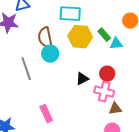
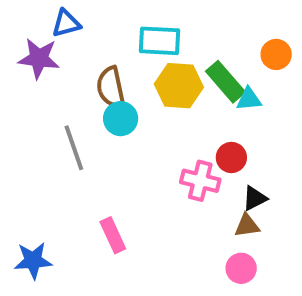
green rectangle: (104, 35) -> (226, 82), size x1.5
black triangle: (82, 79) -> (255, 198), moved
pink cross: (104, 92) -> (200, 181), moved

